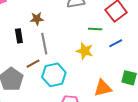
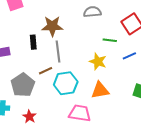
brown star: (37, 19) -> (52, 26), size x1.5
orange triangle: (103, 88) -> (100, 90), moved

